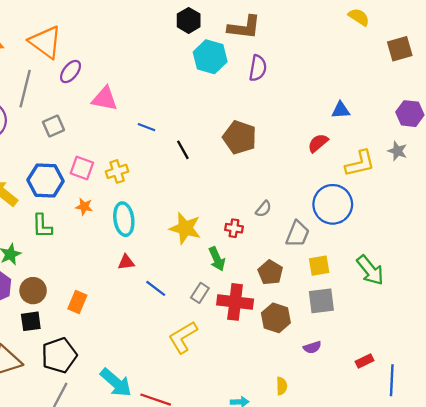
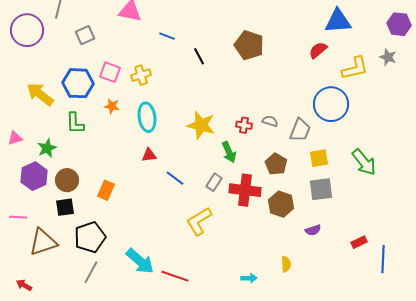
blue triangle: (341, 110) -> (338, 21), size x1.6
gray semicircle: (263, 209) -> (270, 121), moved, turned -112

